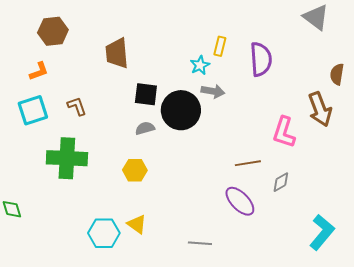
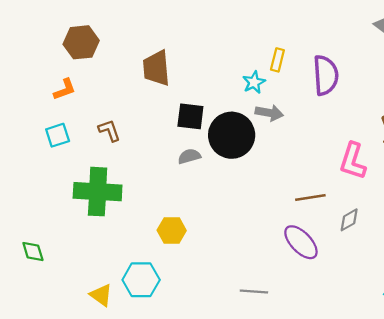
cyan square: (33, 110) -> (58, 135), size x0.7
yellow hexagon: (135, 170) -> (172, 230), moved
yellow triangle: (137, 224) -> (101, 295), moved

